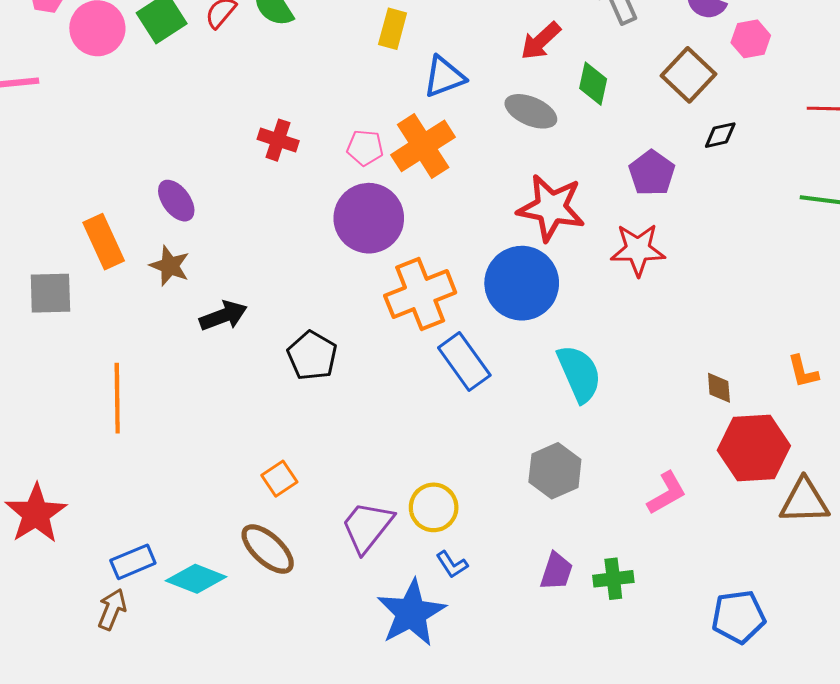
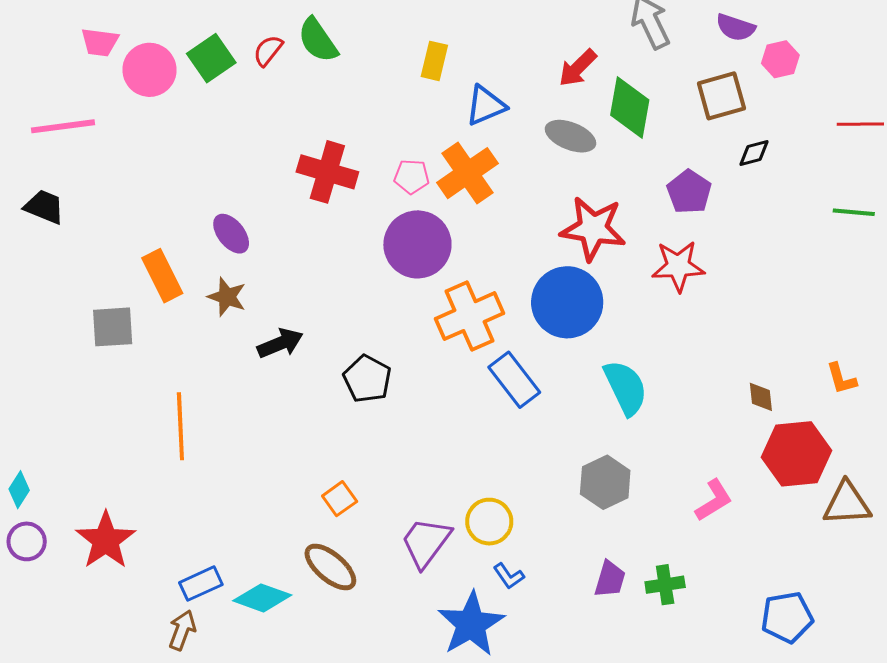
brown square: (689, 75) -> (721, 96), turned 33
green diamond: (593, 84) -> (630, 107), size x1.5
red cross: (278, 140) -> (327, 172), size x1.5

